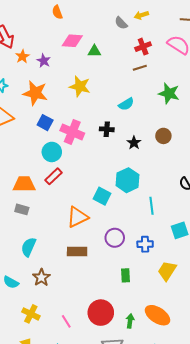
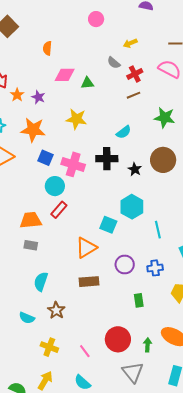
orange semicircle: (57, 12) -> (47, 48), turned 32
gray semicircle: (121, 23) -> (114, 63), moved
black cross: (107, 129) -> (107, 159), size x1.5
brown circle: (163, 136) -> (163, 160), size x1.6

